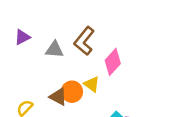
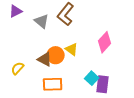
gray triangle: (55, 50) -> (42, 21), turned 35
pink diamond: (113, 62) -> (105, 42), moved

